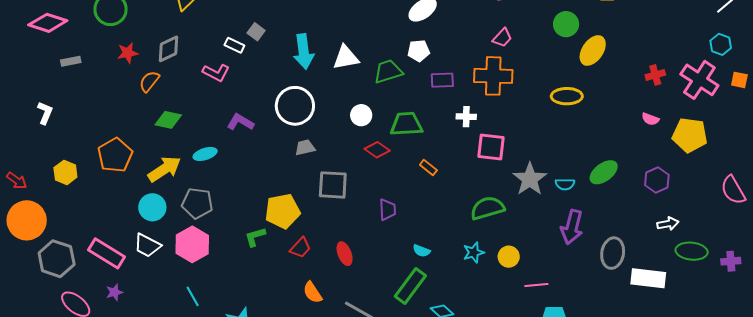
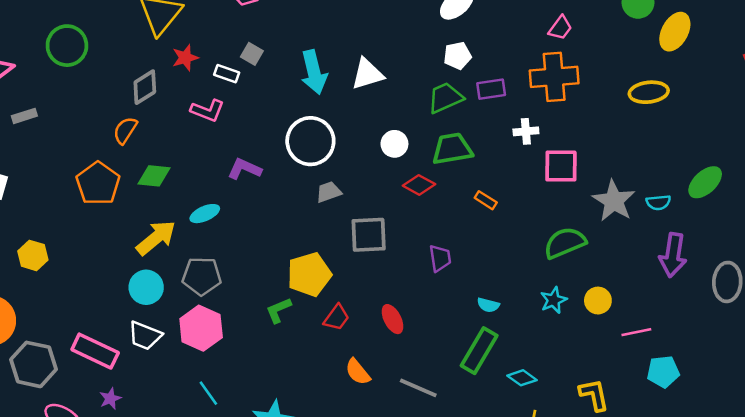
red star: (128, 53) -> (185, 58), moved
green trapezoid: (388, 72) -> (445, 98), moved
orange pentagon: (115, 155) -> (98, 183), moved

